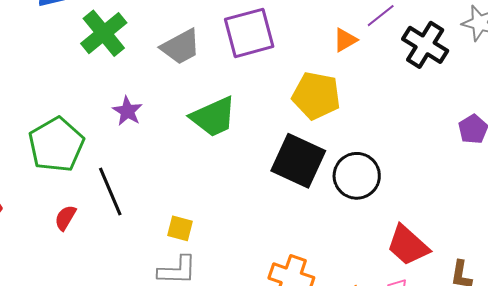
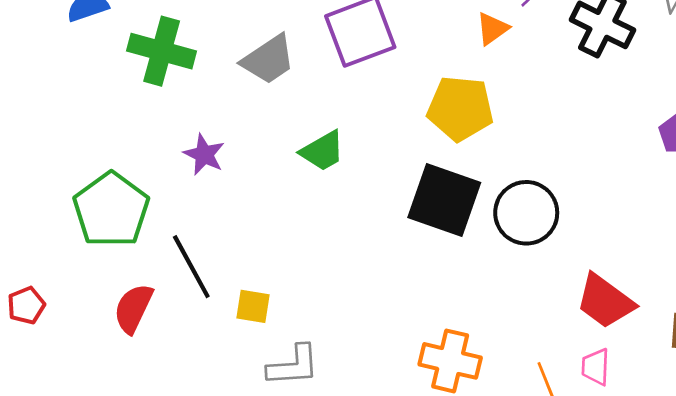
green cross: (104, 33) -> (162, 51), turned -30
green trapezoid: (213, 117) -> (322, 151), size x0.7
red semicircle: (65, 218) -> (133, 308), size x1.4
yellow square: (180, 228) -> (253, 306), moved

